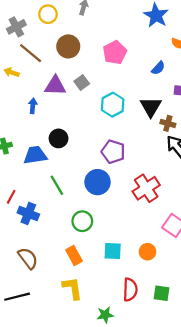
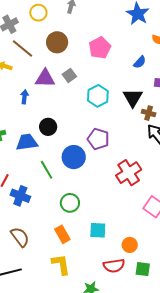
blue circle: (98, 182) -> (74, 157), moved
orange circle: (147, 252) -> (130, 245), moved
red semicircle: (130, 290) -> (114, 266), turned 80

